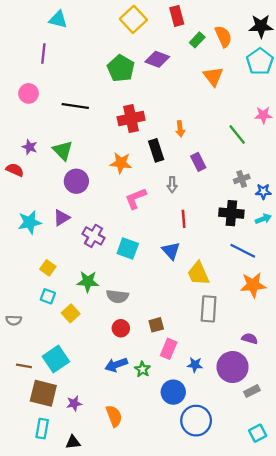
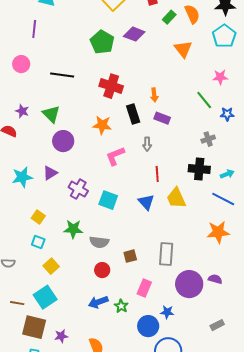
pink star: (263, 115) -> (220, 77), moved
red cross: (131, 119) -> (111, 86), turned 30
purple rectangle: (198, 162) -> (162, 118), moved, turned -42
blue star: (263, 191) -> (227, 114), moved
blue line: (243, 251) -> (223, 199), moved
yellow trapezoid: (198, 274) -> (176, 198), moved
gray rectangle: (209, 309) -> (166, 254), moved
yellow square: (71, 313) -> (51, 266), moved
brown square: (156, 325) -> (130, 256), moved
blue star: (195, 365) -> (167, 312), moved
purple circle: (233, 367) -> (189, 284), moved

